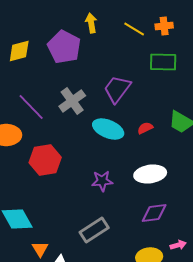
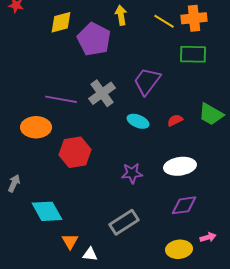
orange cross: (164, 26) -> (194, 18), size x1.4
yellow diamond: (19, 51) -> (61, 22), moved
purple line: (31, 107) -> (61, 99), turned -36
cyan ellipse: (108, 129) -> (138, 121), size x0.7

